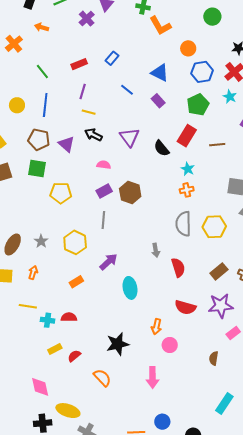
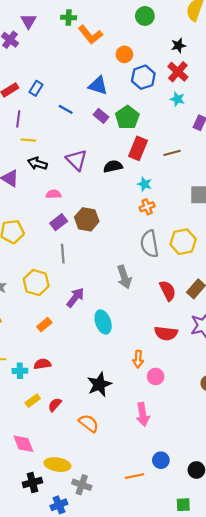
blue rectangle: (112, 58) -> (36, 88), moved
green pentagon: (198, 105) -> (127, 117), moved
black semicircle: (162, 148) -> (113, 166), turned 126
gray arrow: (156, 250) -> (124, 277), size x1.5
red semicircle: (178, 267) -> (168, 291), moved

